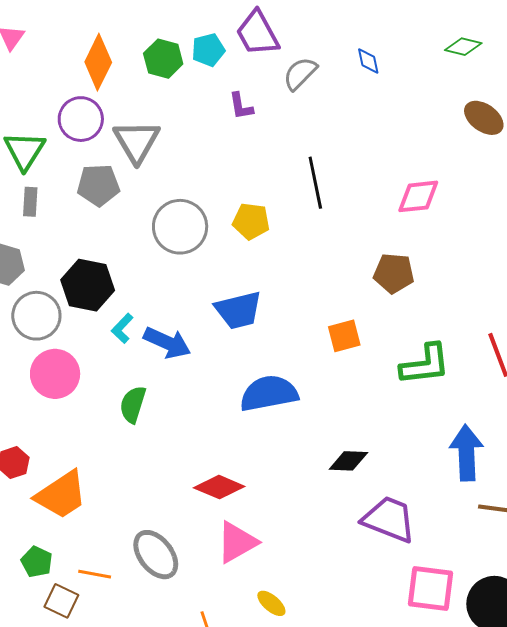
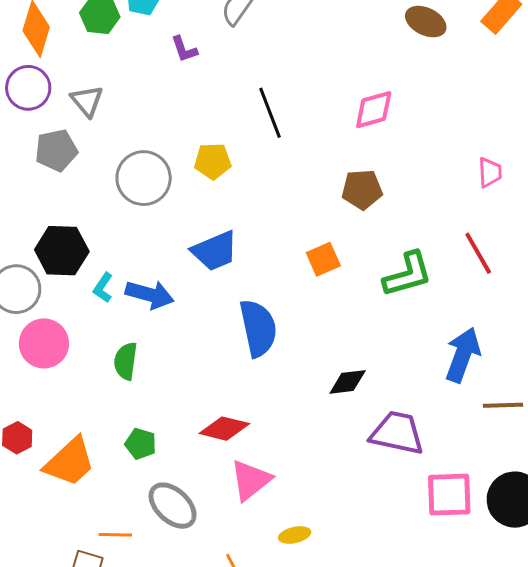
gray triangle: (137, 141) -> (87, 101), size x0.7
blue semicircle: (269, 393) -> (258, 328), turned 98
blue arrow: (466, 453) -> (463, 355), turned 32
green pentagon: (37, 562) -> (141, 444), moved
yellow ellipse: (271, 603) -> (295, 535), turned -44

